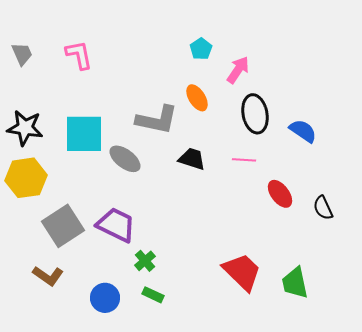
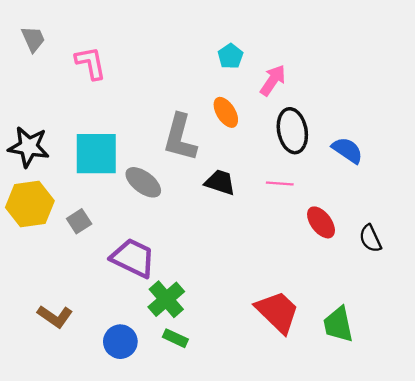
gray trapezoid: (22, 54) -> (33, 39), moved
gray L-shape: (157, 120) -> (180, 138), turned 93
gray square: (63, 226) -> (79, 221), moved, size x0.5
green cross: (145, 261) -> (166, 299), size x1.5

